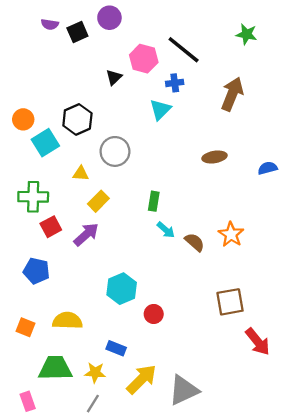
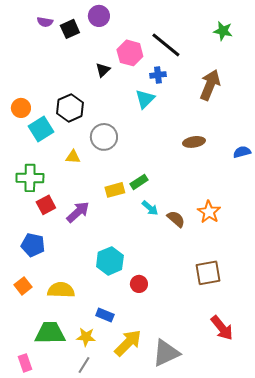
yellow rectangle: (98, 201) -> (115, 190), moved, turned 30
green rectangle: (154, 201) -> (139, 182), turned 48
orange square: (25, 327) -> (23, 286), moved, turned 30
red arrow: (258, 342) -> (222, 328), moved

